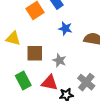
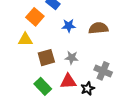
yellow triangle: (13, 38) -> (25, 40), moved

